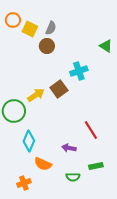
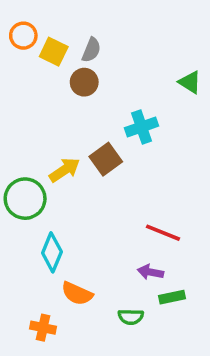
red line: (91, 130) -> (163, 233), turned -36
purple arrow: (69, 148) -> (150, 272), moved
orange cross: (24, 183) -> (43, 328), turned 32

